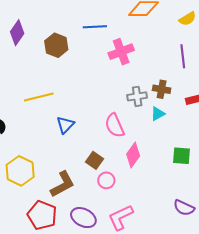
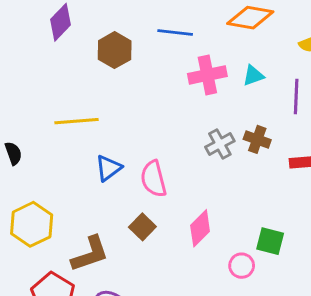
gray cross: (137, 96) -> (220, 144), turned -30
cyan triangle: (158, 114) -> (253, 76), moved
pink semicircle: (115, 125) -> (154, 179), moved
pink circle: (106, 180) -> (242, 266), moved

